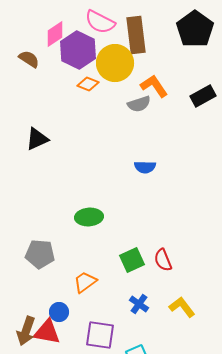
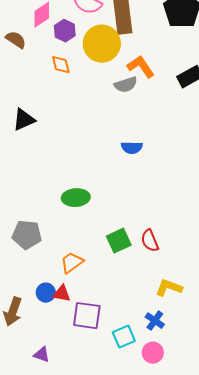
purple hexagon: (78, 50) -> (65, 31), size x0.6
orange diamond: (88, 84) -> (61, 65), moved, turned 55
blue cross: (139, 304) -> (155, 321), moved
yellow L-shape: (182, 307) -> (169, 288), turned -32
red triangle: (47, 332) -> (62, 294), moved, size x0.7

